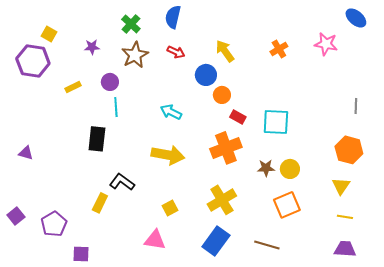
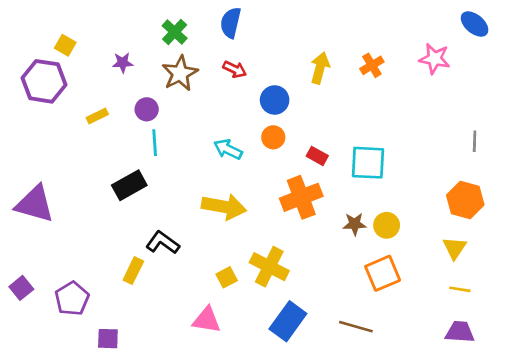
yellow arrow: (225, 51) -> (320, 68), moved, turned 50
orange circle: (222, 95) -> (273, 137), moved
black rectangle: (97, 139) -> (129, 185), turned 55
purple triangle: (26, 153) -> (35, 204), size x2.0
yellow cross: (222, 200) -> (269, 267), moved, turned -32

